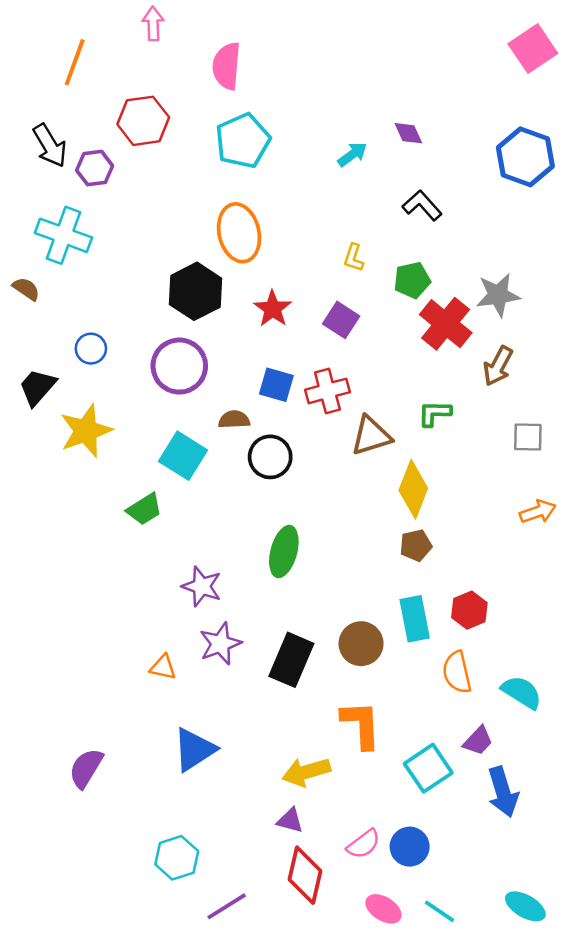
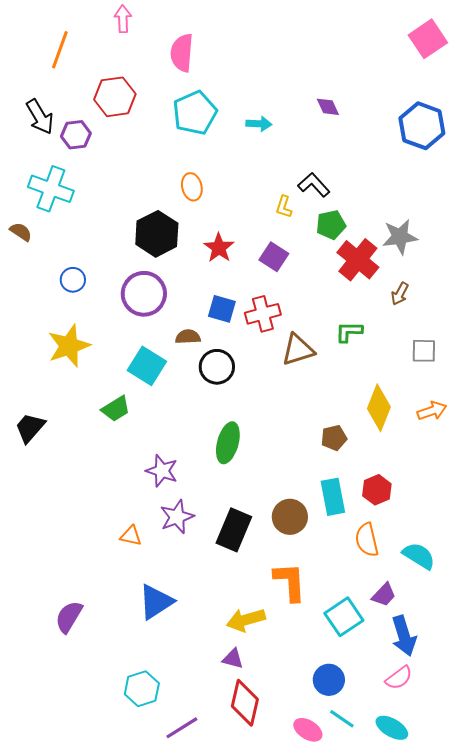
cyan arrow: (352, 154) -> (259, 124), moved, turned 40
black L-shape: (422, 205) -> (314, 185), moved
orange ellipse: (239, 233) -> (192, 187), size x0.6
brown arrow: (498, 366) -> (400, 294), size x0.7
black trapezoid: (37, 387) -> (30, 428), moved
yellow diamond: (413, 489) -> (379, 408), moved
pink semicircle: (364, 844) -> (399, 678), moved
cyan ellipse: (525, 906) -> (392, 728), moved
cyan line: (439, 911) -> (342, 719), moved

